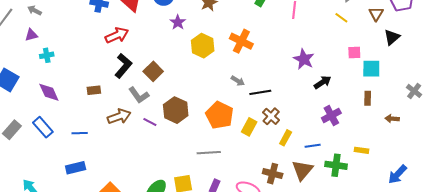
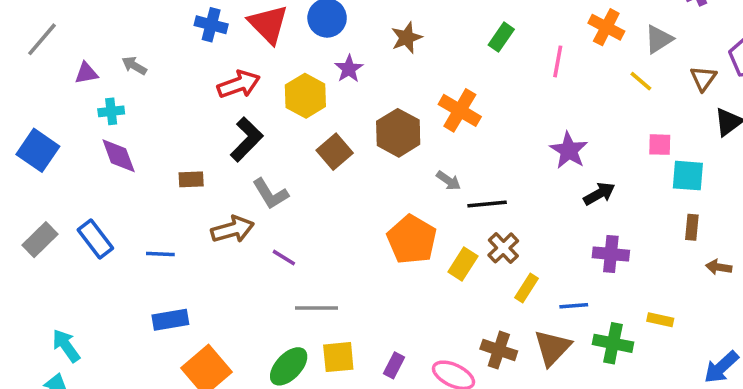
gray arrow: (35, 10) -> (134, 66), moved
yellow hexagon: (203, 46) -> (305, 96), moved
brown square: (153, 71) -> (335, 152), moved
purple diamond: (49, 92) -> (119, 156), moved
brown rectangle: (368, 98) -> (692, 227), moved
brown hexagon: (176, 110) -> (398, 133), moved
purple cross: (331, 115) -> (611, 254), turned 30
purple line: (150, 122) -> (284, 258), moved
gray line: (209, 153) -> (316, 308), moved
blue rectangle: (76, 168) -> (170, 320), moved

